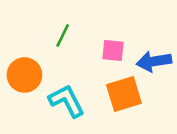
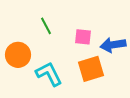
green line: (63, 35) -> (46, 26), turned -54

